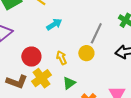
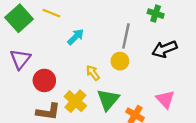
red circle: (31, 57) -> (44, 80), moved
green triangle: (69, 83) -> (108, 100), size x1.5

